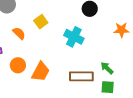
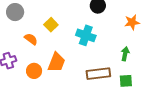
green arrow: (107, 68) -> (125, 54), moved, turned 64
orange trapezoid: (41, 72) -> (57, 62), moved

